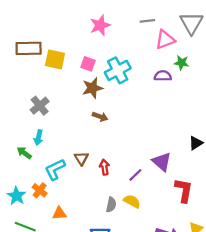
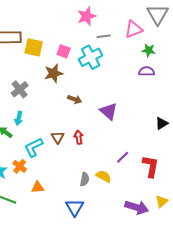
gray line: (147, 21) -> (104, 36), moved
pink star: (100, 25) -> (87, 16), moved
purple semicircle: (163, 76) -> (147, 71), moved
brown star: (92, 88) -> (54, 73), moved
purple triangle: (162, 162) -> (109, 111), moved
red arrow: (105, 167) -> (79, 137), moved
purple line: (135, 175) -> (123, 157), moved

